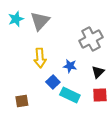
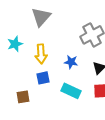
cyan star: (16, 19) -> (15, 44), moved
blue square: (53, 82) -> (43, 78), moved, turned 32

